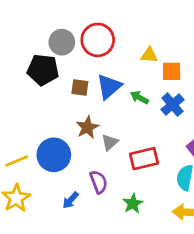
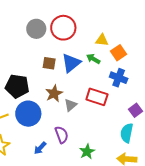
black pentagon: (43, 70) -> (17, 86), moved
orange square: (172, 71) -> (118, 53), turned -35
green arrow: (139, 97) -> (93, 59), moved
blue cross: (173, 105) -> (119, 78), turned -30
red rectangle: (144, 159) -> (97, 97), moved, turned 30

